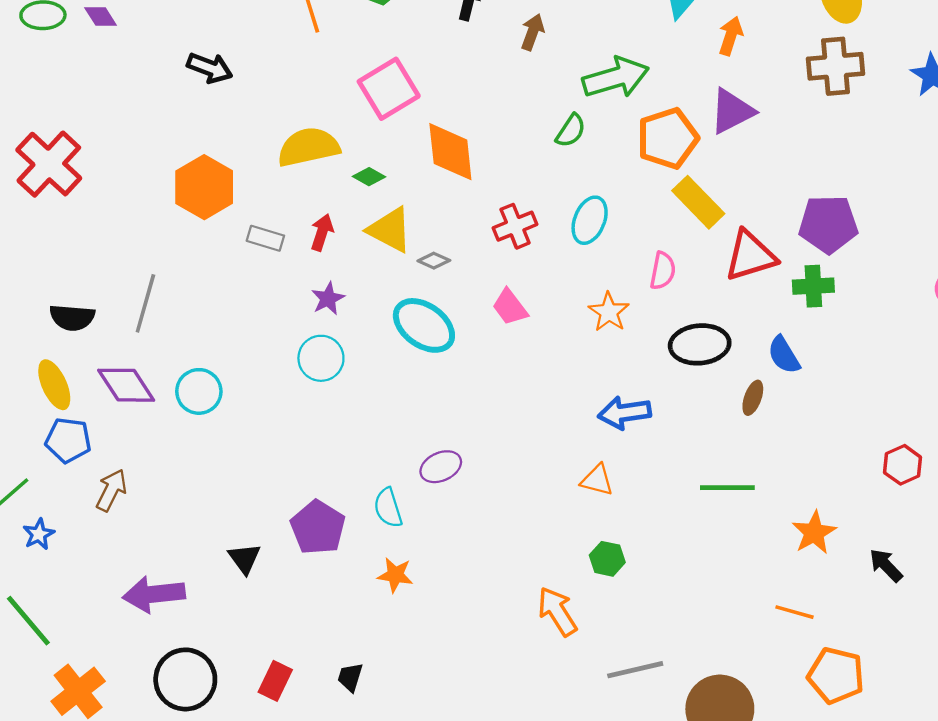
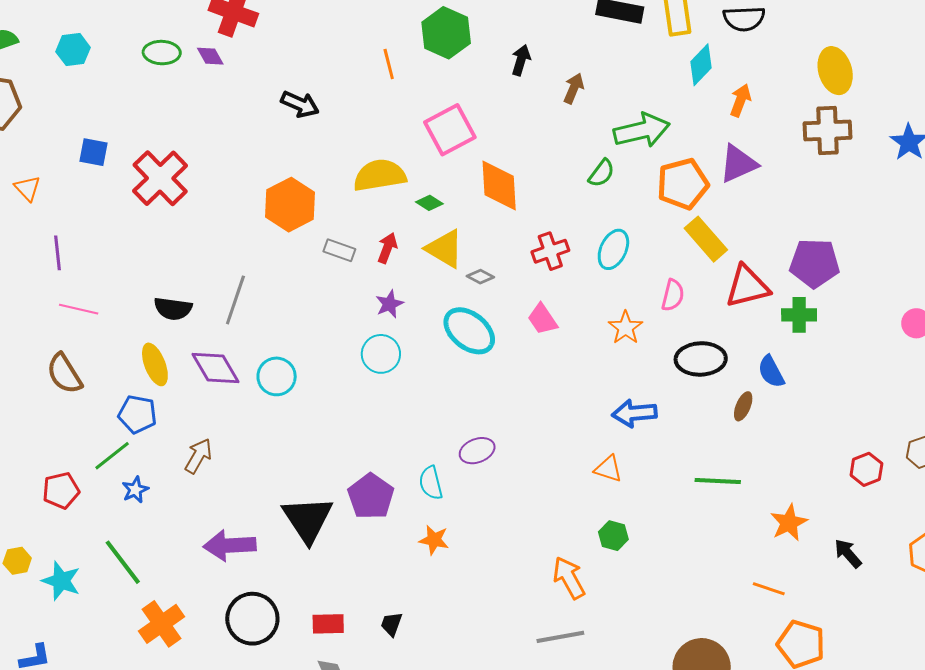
blue pentagon: (68, 440) -> (137, 414), moved
black triangle: (244, 558) -> (308, 519), size x1.8
gray line: (635, 670) -> (560, 637), moved
red rectangle: (275, 681) -> (328, 624), turned 60

